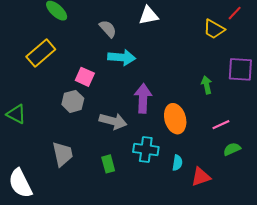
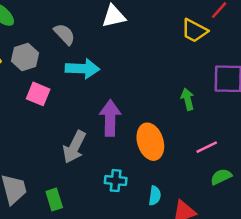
gray hexagon: (73, 101) -> (25, 57), moved
gray arrow: (113, 121) -> (74, 147), turned 104
cyan cross: (146, 149) -> (116, 181), size x0.7
green rectangle: (108, 164) -> (54, 199), moved

